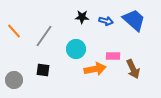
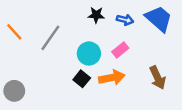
pink rectangle: (113, 56) -> (120, 50), moved, turned -40
black square: (43, 70) -> (82, 79), moved, turned 32

